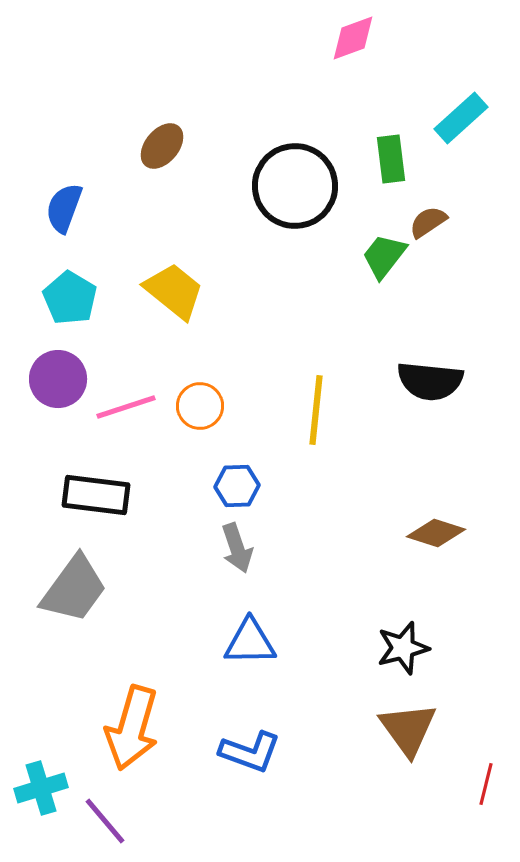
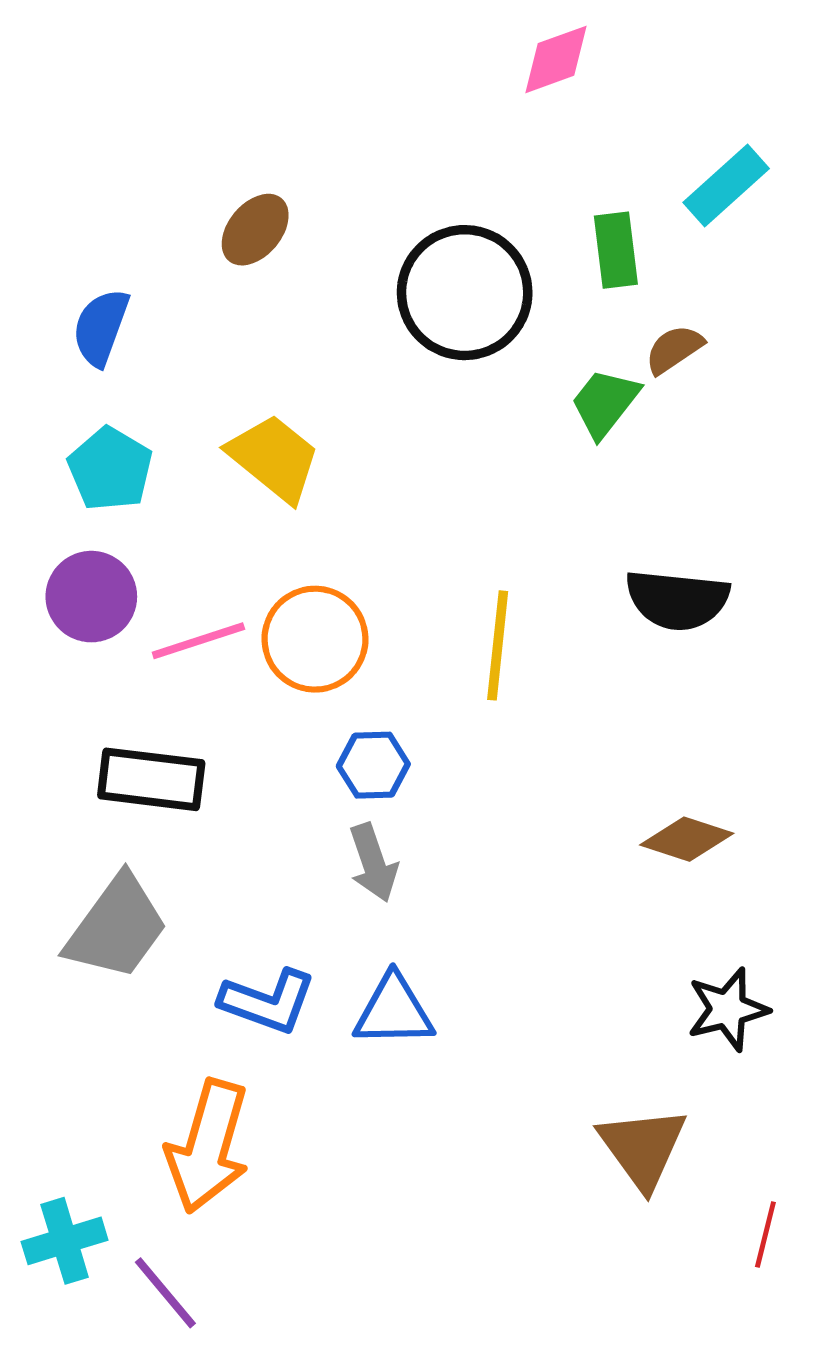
orange circle: (200, 406) -> (315, 639), size x1.4
black star: (403, 648) -> (728, 1009), moved
blue L-shape: (250, 752) -> (268, 1001), moved

